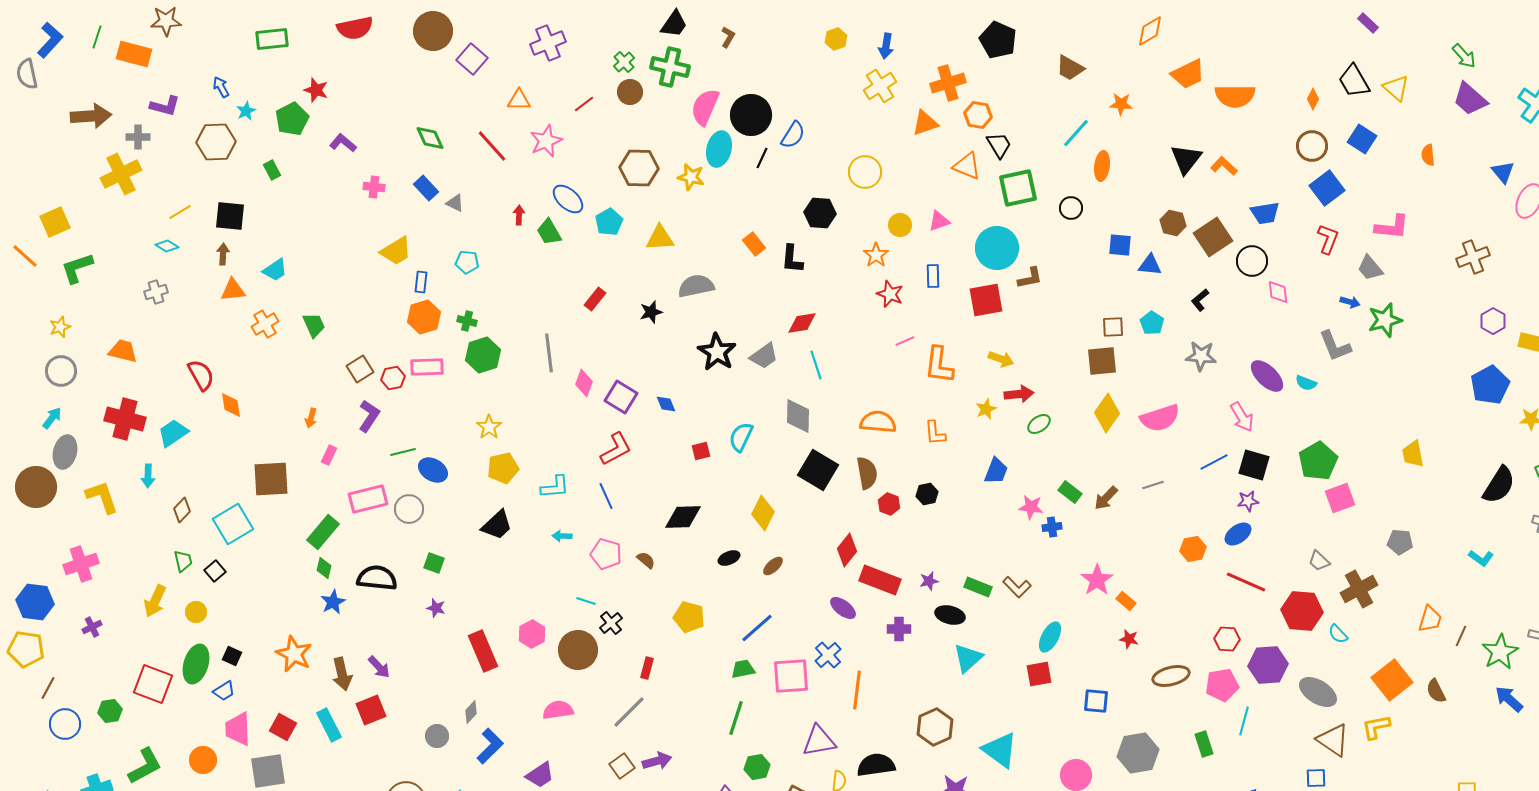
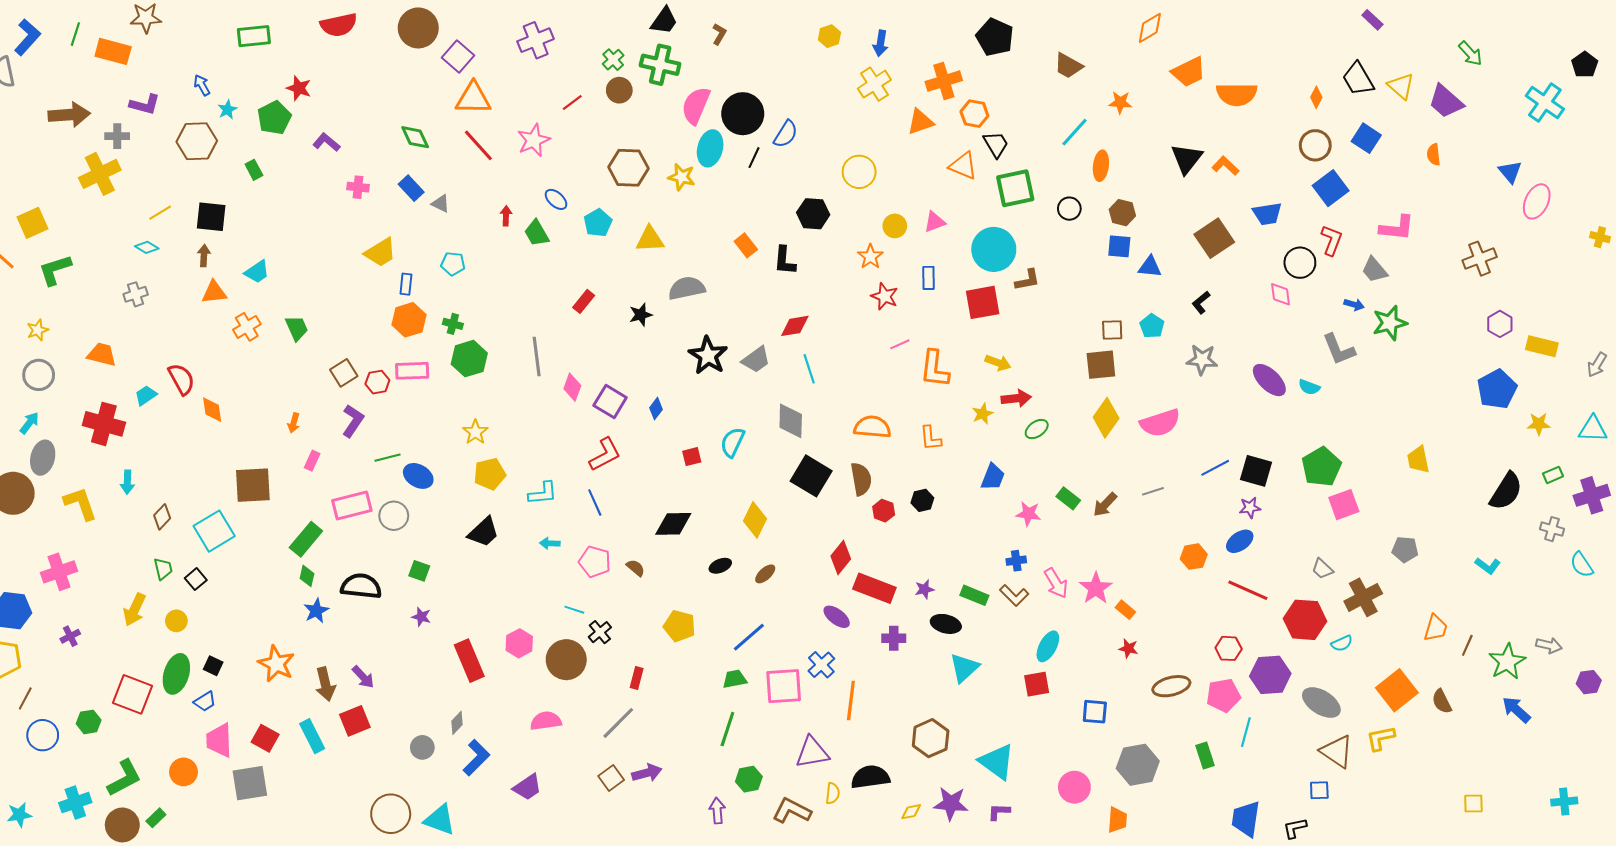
purple trapezoid: (1470, 99) -> (1446, 101), moved
orange triangle: (519, 100) -> (473, 98), moved, size x1.5
blue ellipse: (568, 199) -> (556, 199), size x0.7
brown hexagon: (1173, 223) -> (1122, 213), moved
black circle: (1252, 261) -> (1300, 263), moved
blue diamond: (666, 404) -> (656, 409), turned 60
pink arrow: (1242, 417) -> (1056, 583), moved
cyan trapezoid: (173, 433) -> (146, 395), moved, size x0.7
blue cross: (1052, 527) -> (1016, 561), moved
cyan semicircle: (1338, 634) -> (1342, 643), turned -70

